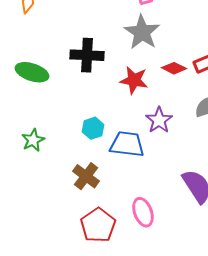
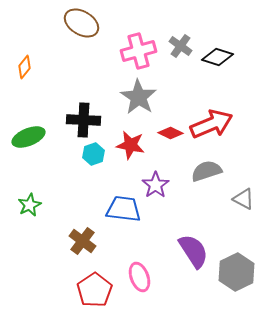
green ellipse: (32, 72) -> (28, 137), turned -40
cyan hexagon: (93, 128) -> (94, 154), moved

